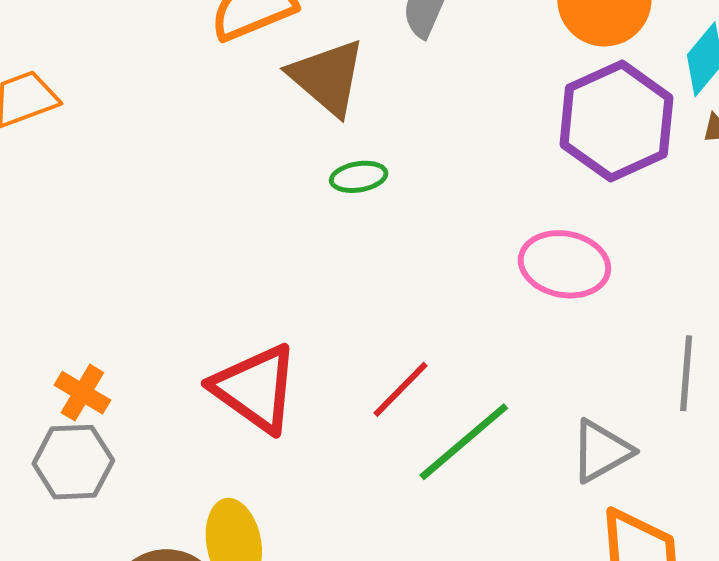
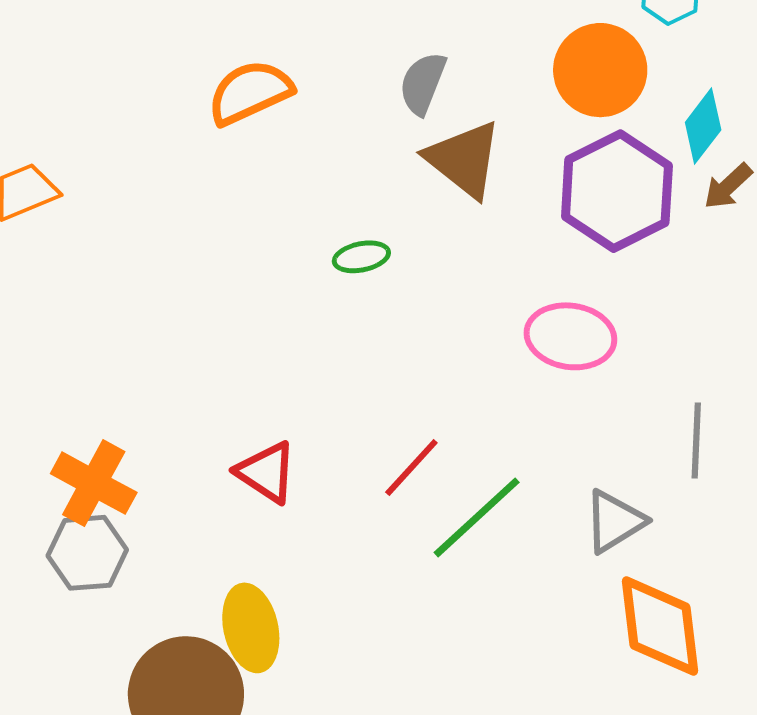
brown triangle: (327, 77) -> (464, 159), moved
red triangle: (255, 388) -> (266, 472), size x0.7
orange cross: (82, 393) -> (94, 483), size x1.5

